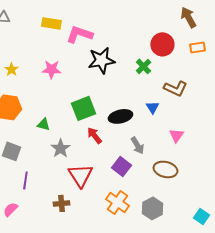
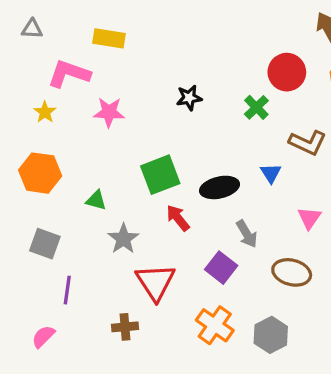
pink L-shape: (79, 34) -> (69, 74), moved
black star: (101, 60) -> (189, 98), size x0.6

